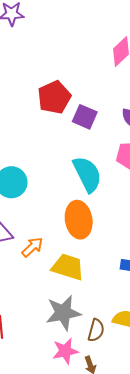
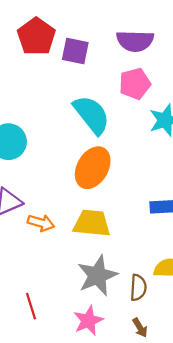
orange ellipse: (79, 220) -> (93, 168), turned 51
orange arrow: (32, 247) -> (41, 223), moved, turned 70
pink star: (65, 351) -> (88, 321), moved

